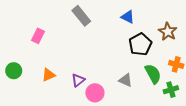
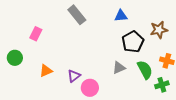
blue triangle: (128, 17) -> (121, 16), turned -32
brown star: (168, 32) -> (159, 30), turned 30
green circle: (14, 71) -> (15, 58), moved
gray triangle: (126, 80) -> (119, 68), moved, turned -48

